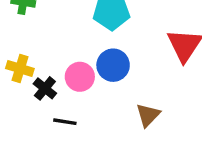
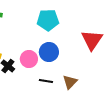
black line: (65, 122) -> (46, 81), moved

